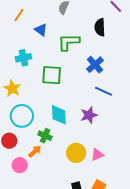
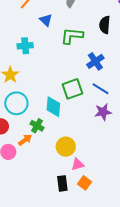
green square: (52, 75) -> (72, 89), moved, turned -30
purple star: (89, 115) -> (103, 112), moved
pink triangle: (97, 155) -> (78, 164), moved

